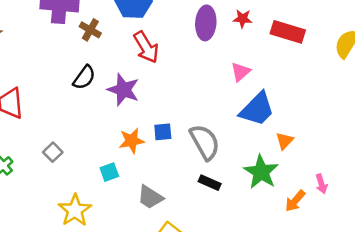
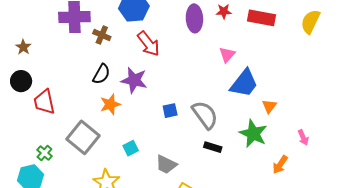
orange star: (132, 141) -> (110, 104), moved
gray square: (53, 152) -> (83, 137), size x2.0
orange arrow: (295, 201) -> (280, 165), moved

